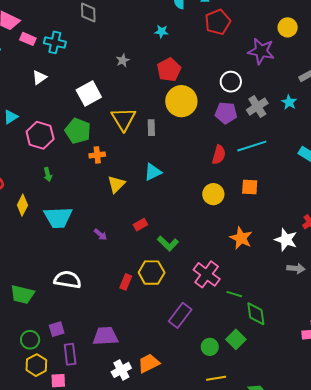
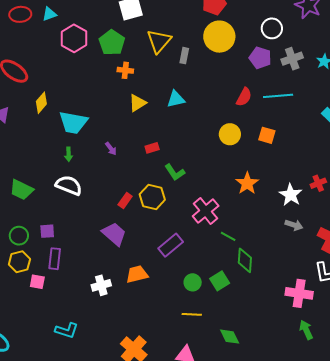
green arrow: (48, 174) -> (69, 154), moved
purple trapezoid: (105, 336) -> (114, 234), moved, turned 32
orange trapezoid: (149, 363) -> (137, 274), moved

